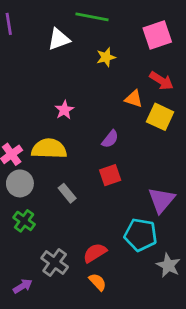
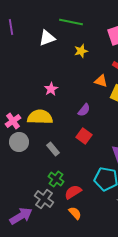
red square: (110, 175) -> (84, 136), turned -35
green cross: (24, 221) -> (56, 179), moved
purple arrow: (23, 286) -> (21, 216), size x1.6

